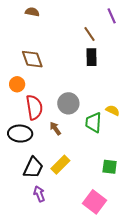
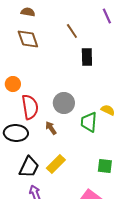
brown line: (89, 34) -> (72, 31), moved
brown diamond: (32, 59) -> (28, 39), moved

